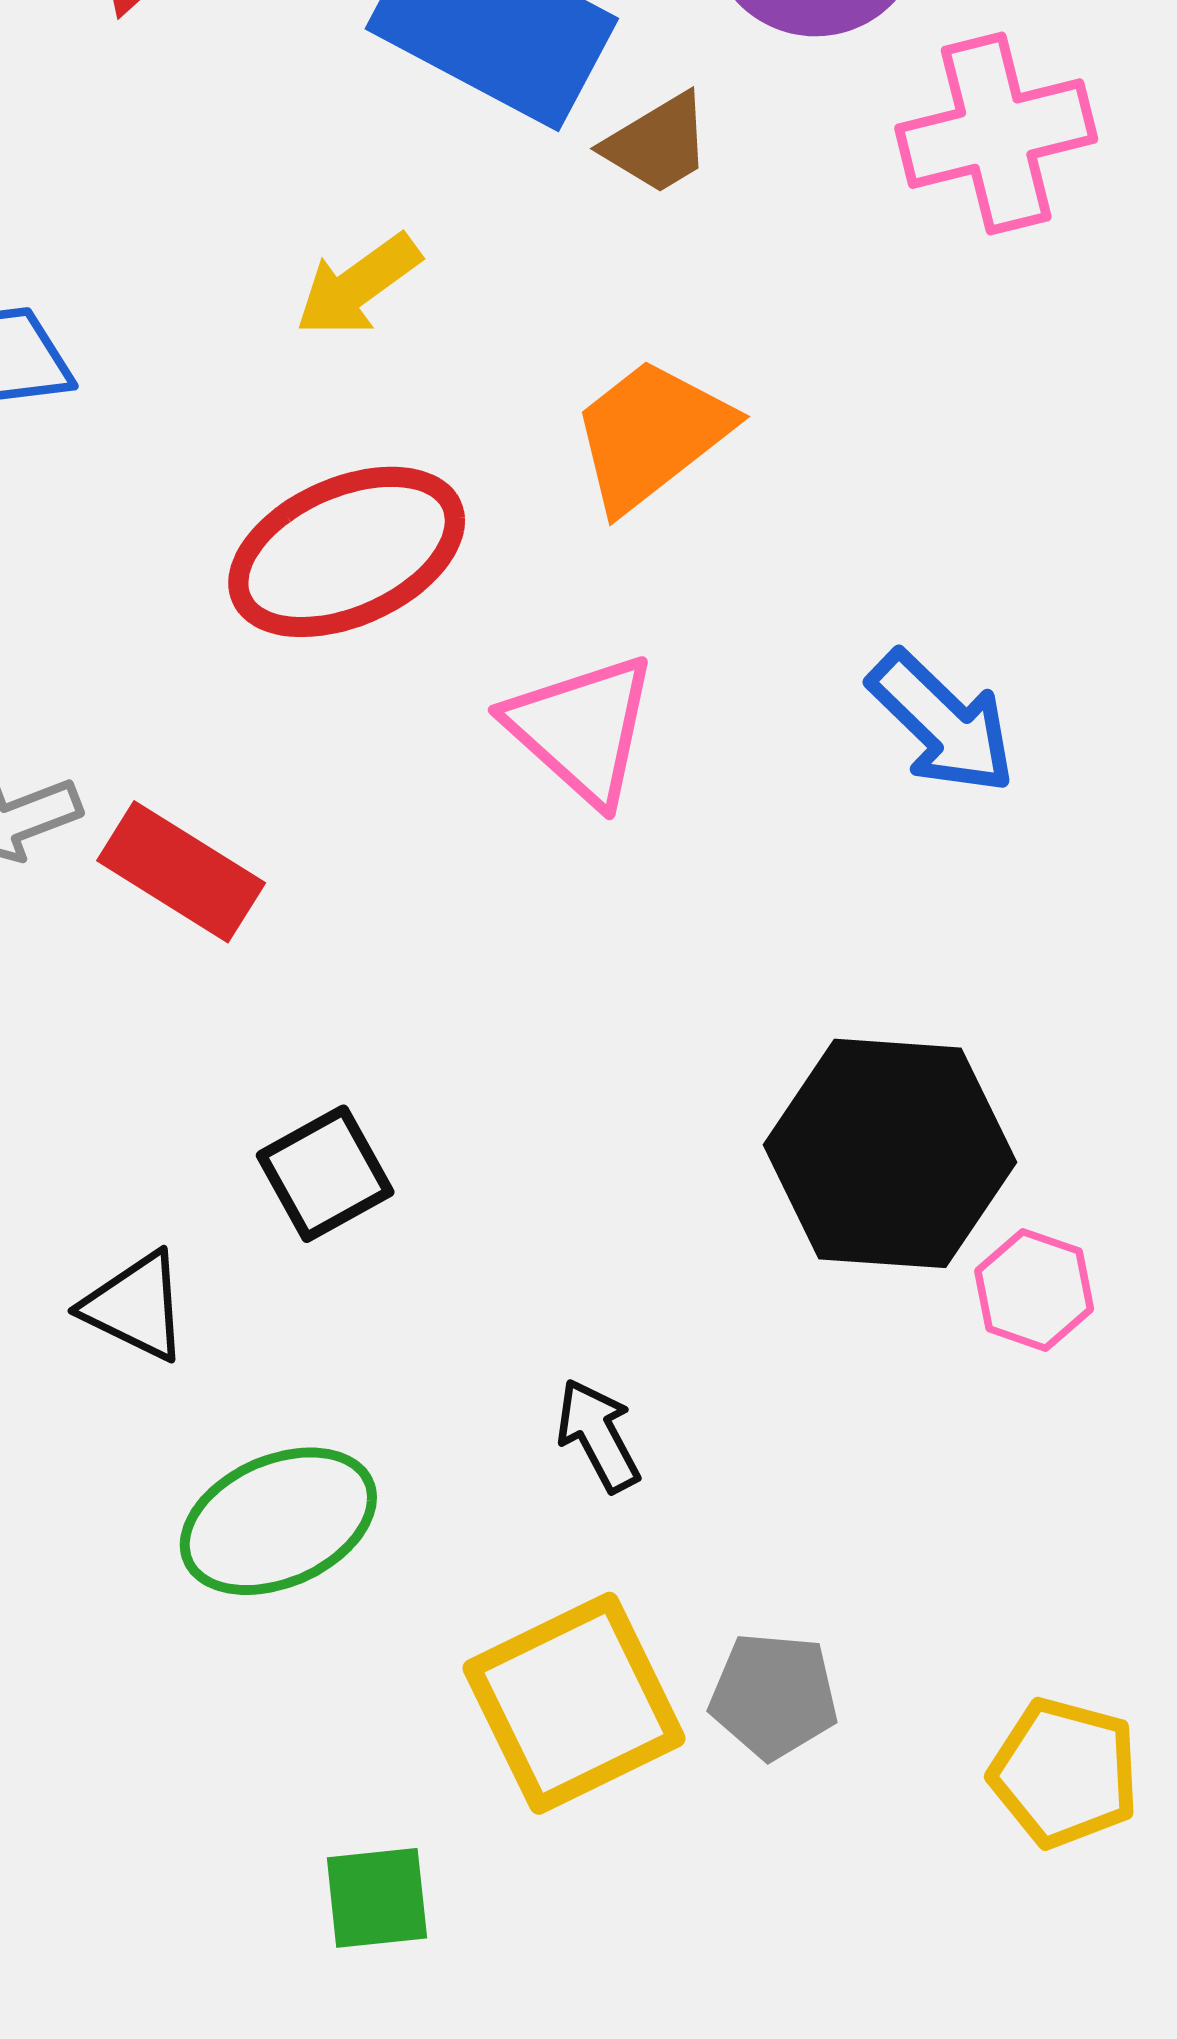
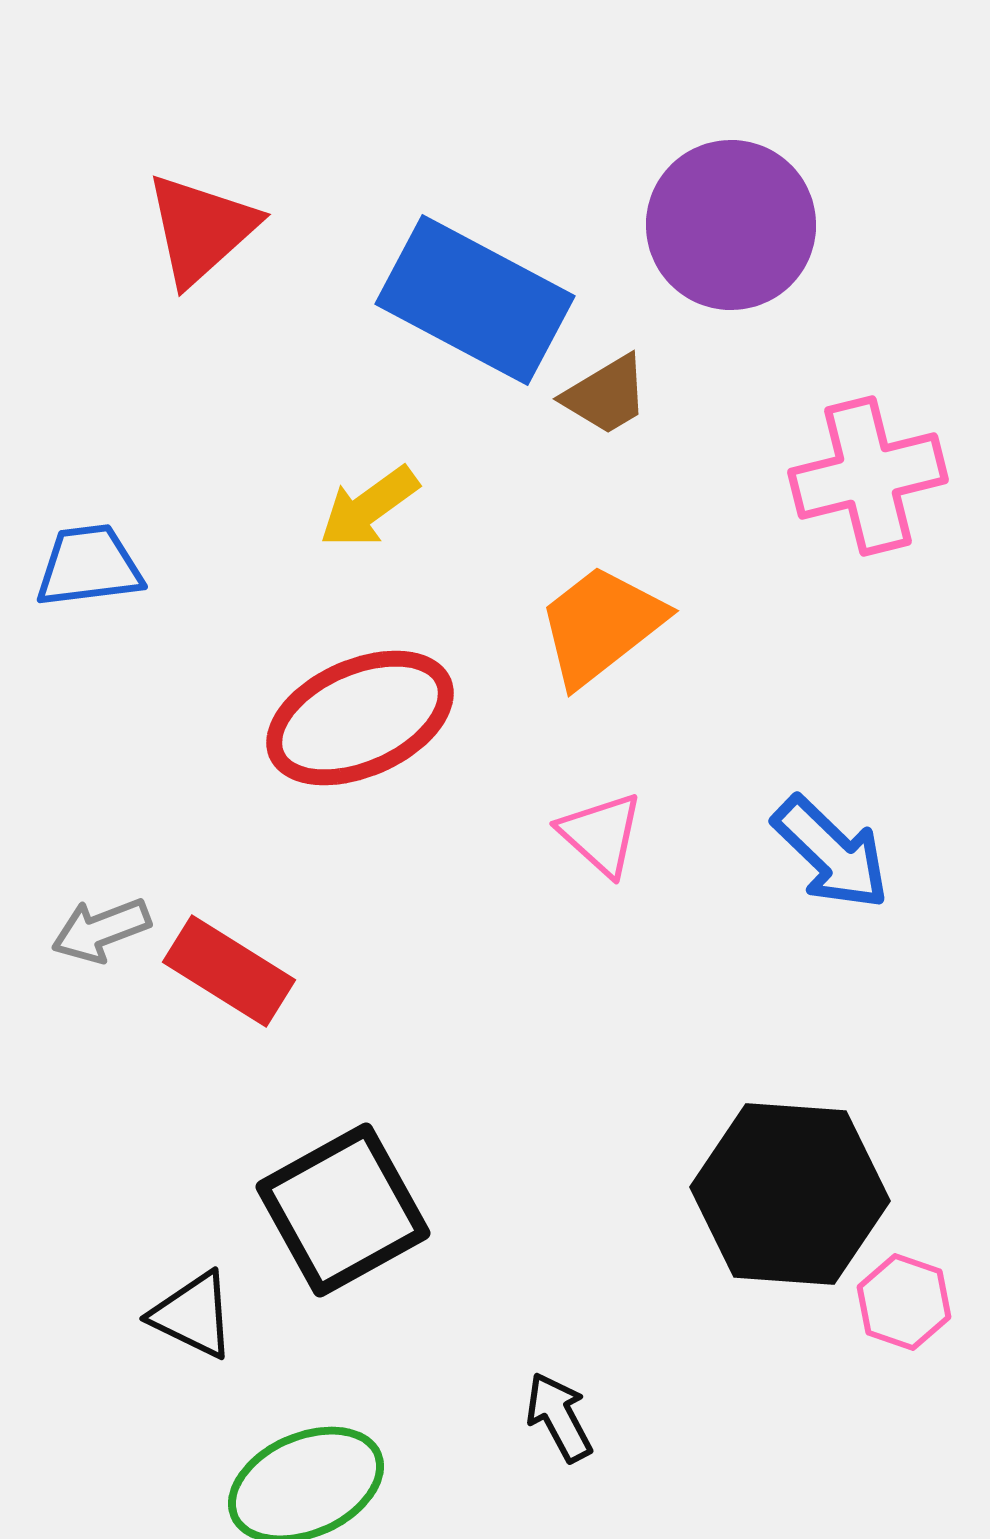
pink cross: (996, 134) -> (868, 476), moved
pink triangle: (582, 729) -> (601, 834), moved, size x0.7
black square: (325, 1174) -> (343, 1210), size x1.6

